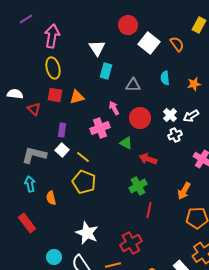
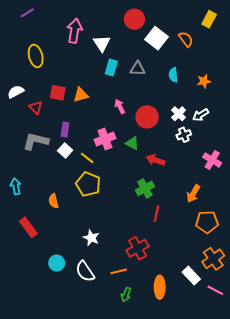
pink arrow: (52, 36) -> (75, 31), moved
yellow ellipse: (53, 68) -> (36, 56), moved
gray triangle: (133, 85) -> (138, 69), moved
white semicircle: (15, 94) -> (16, 92), turned -35
pink cross: (100, 128) -> (105, 139), moved
gray L-shape: (34, 155) -> (36, 141), moved
cyan arrow: (30, 184) -> (16, 186), moved
white star: (87, 233) -> (91, 238), size x0.7

